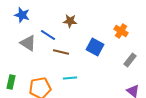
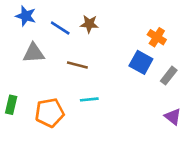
blue line: (48, 35) -> (60, 28), moved
gray triangle: (28, 43) -> (34, 53), turned -36
blue square: (95, 47) -> (141, 62), moved

